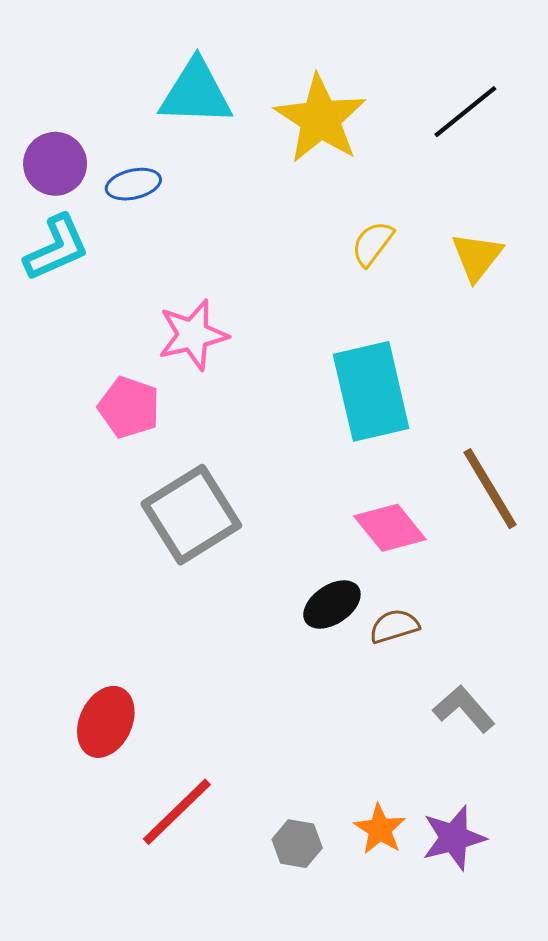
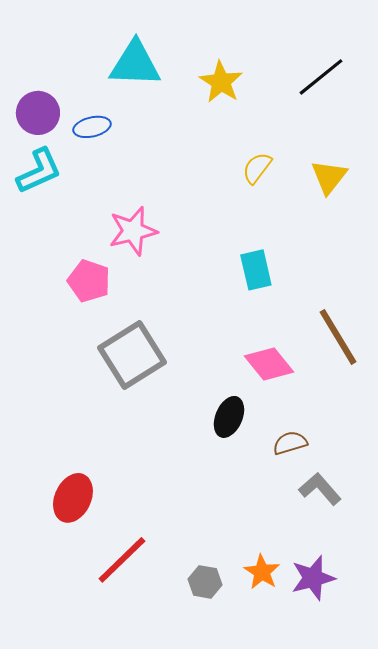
yellow star: (320, 119) -> (221, 82), size x0.7
cyan rectangle: (371, 391) -> (256, 270), size x0.6
black ellipse: (332, 604) -> (229, 417), turned -33
brown semicircle: (394, 626) -> (290, 443), moved

